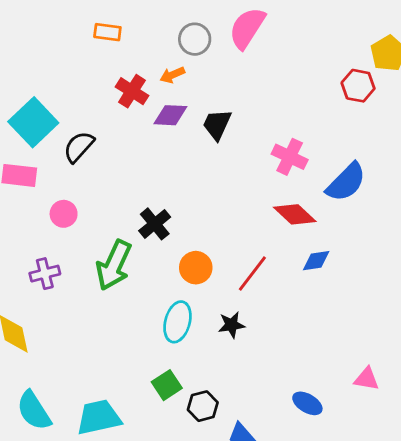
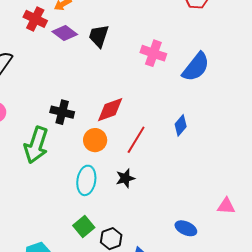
purple diamond: (170, 115) -> (65, 33), turned 40
red diamond: (295, 214) -> (110, 110), moved, turned -56
black cross: (155, 224) -> (62, 112), turned -30
blue diamond: (316, 261) -> (181, 125), turned -35

